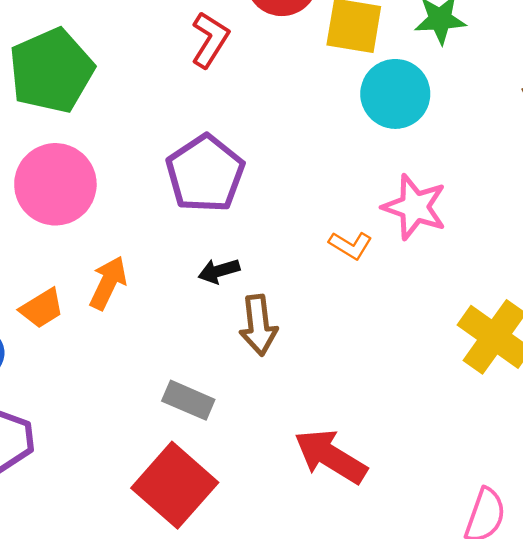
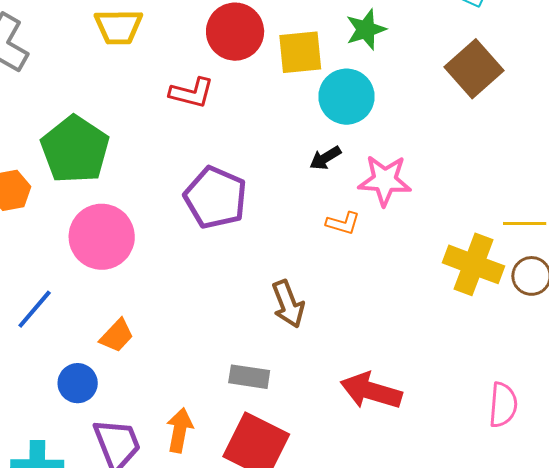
red L-shape: (210, 40) -> (192, 93), turned 87
black arrow: (219, 271) -> (325, 158), moved
orange arrow: (108, 283) -> (180, 430), moved

